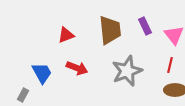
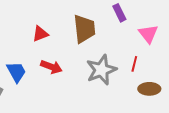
purple rectangle: (145, 26) -> (119, 13), moved
red line: (170, 65) -> (134, 64), moved

